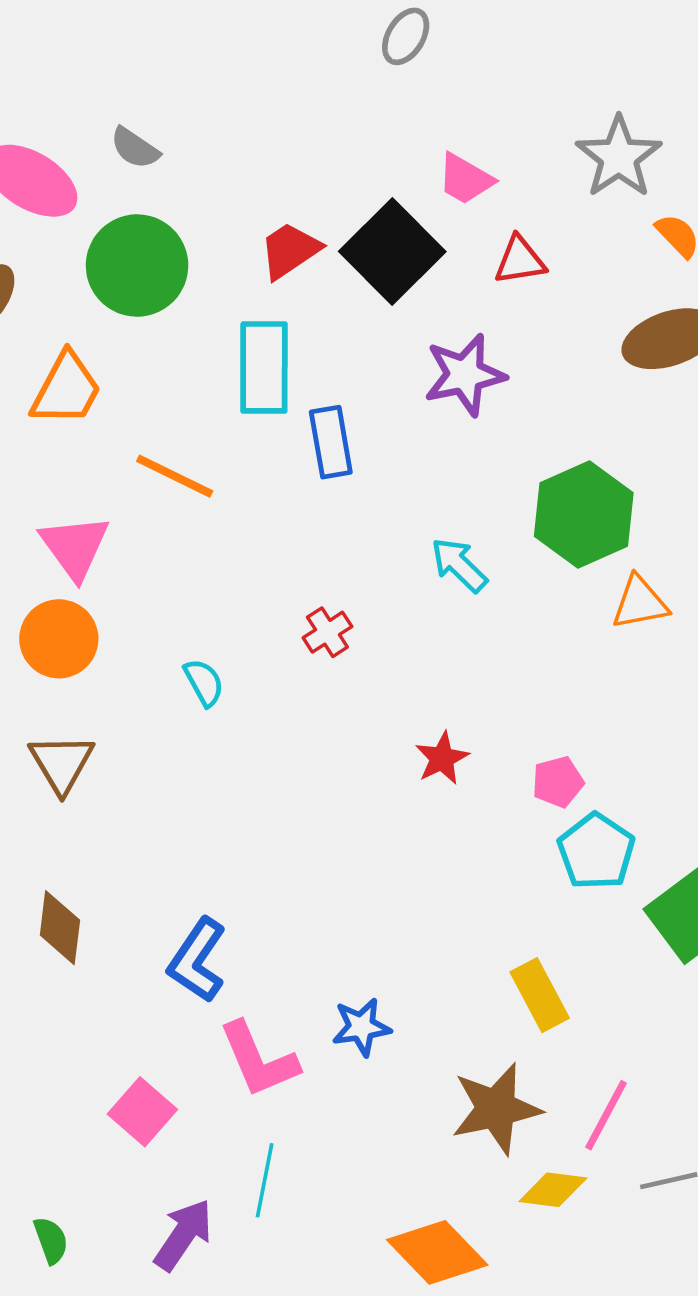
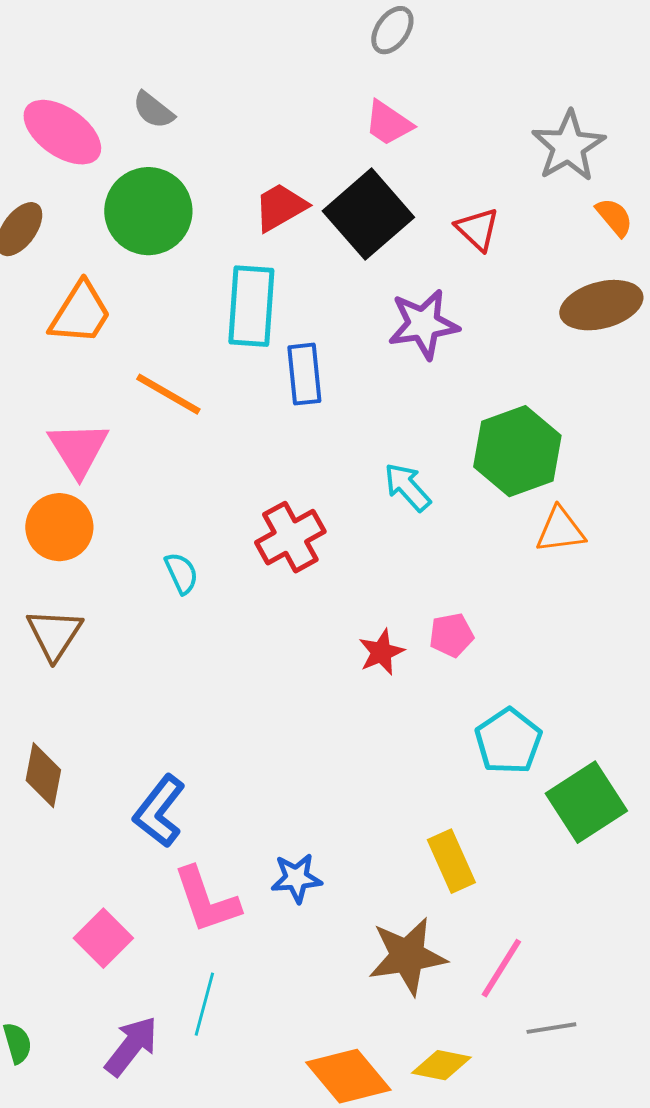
pink trapezoid: (465, 179) -> (388, 123), moved
red triangle: (520, 260) -> (477, 229), turned 48
red cross: (327, 632) -> (290, 537), size x1.6
pink pentagon: (558, 782) -> (451, 635), moved
yellow diamond: (553, 1190) -> (441, 1065), moved

